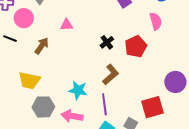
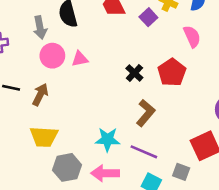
pink circle: (24, 18) -> (52, 56), moved
brown arrow: (42, 46) -> (40, 95), moved
purple line: (104, 104) -> (144, 152), turned -50

